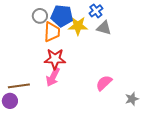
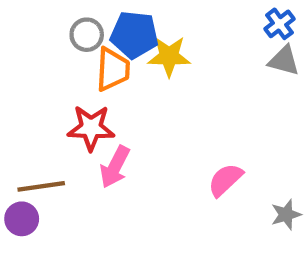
blue cross: (96, 11) -> (280, 24), moved
gray triangle: (104, 28) -> (284, 61), moved
red star: (55, 59) -> (91, 128), moved

